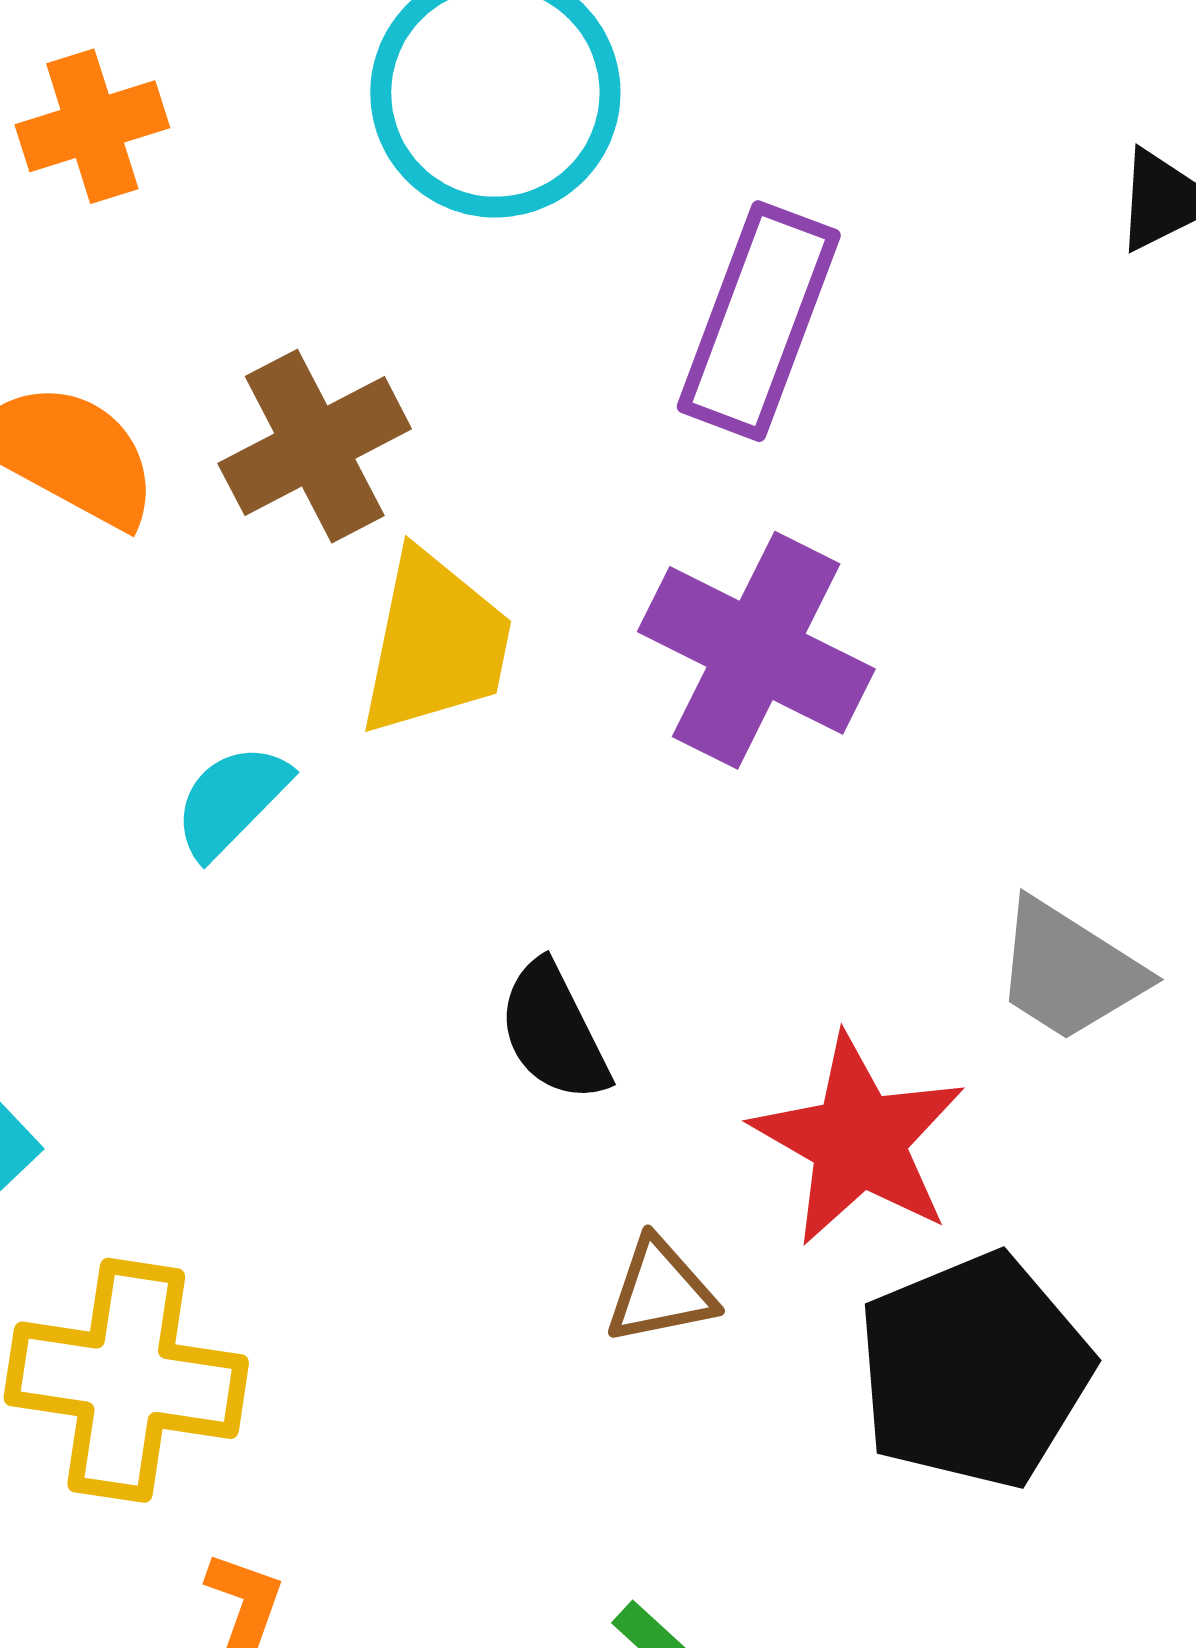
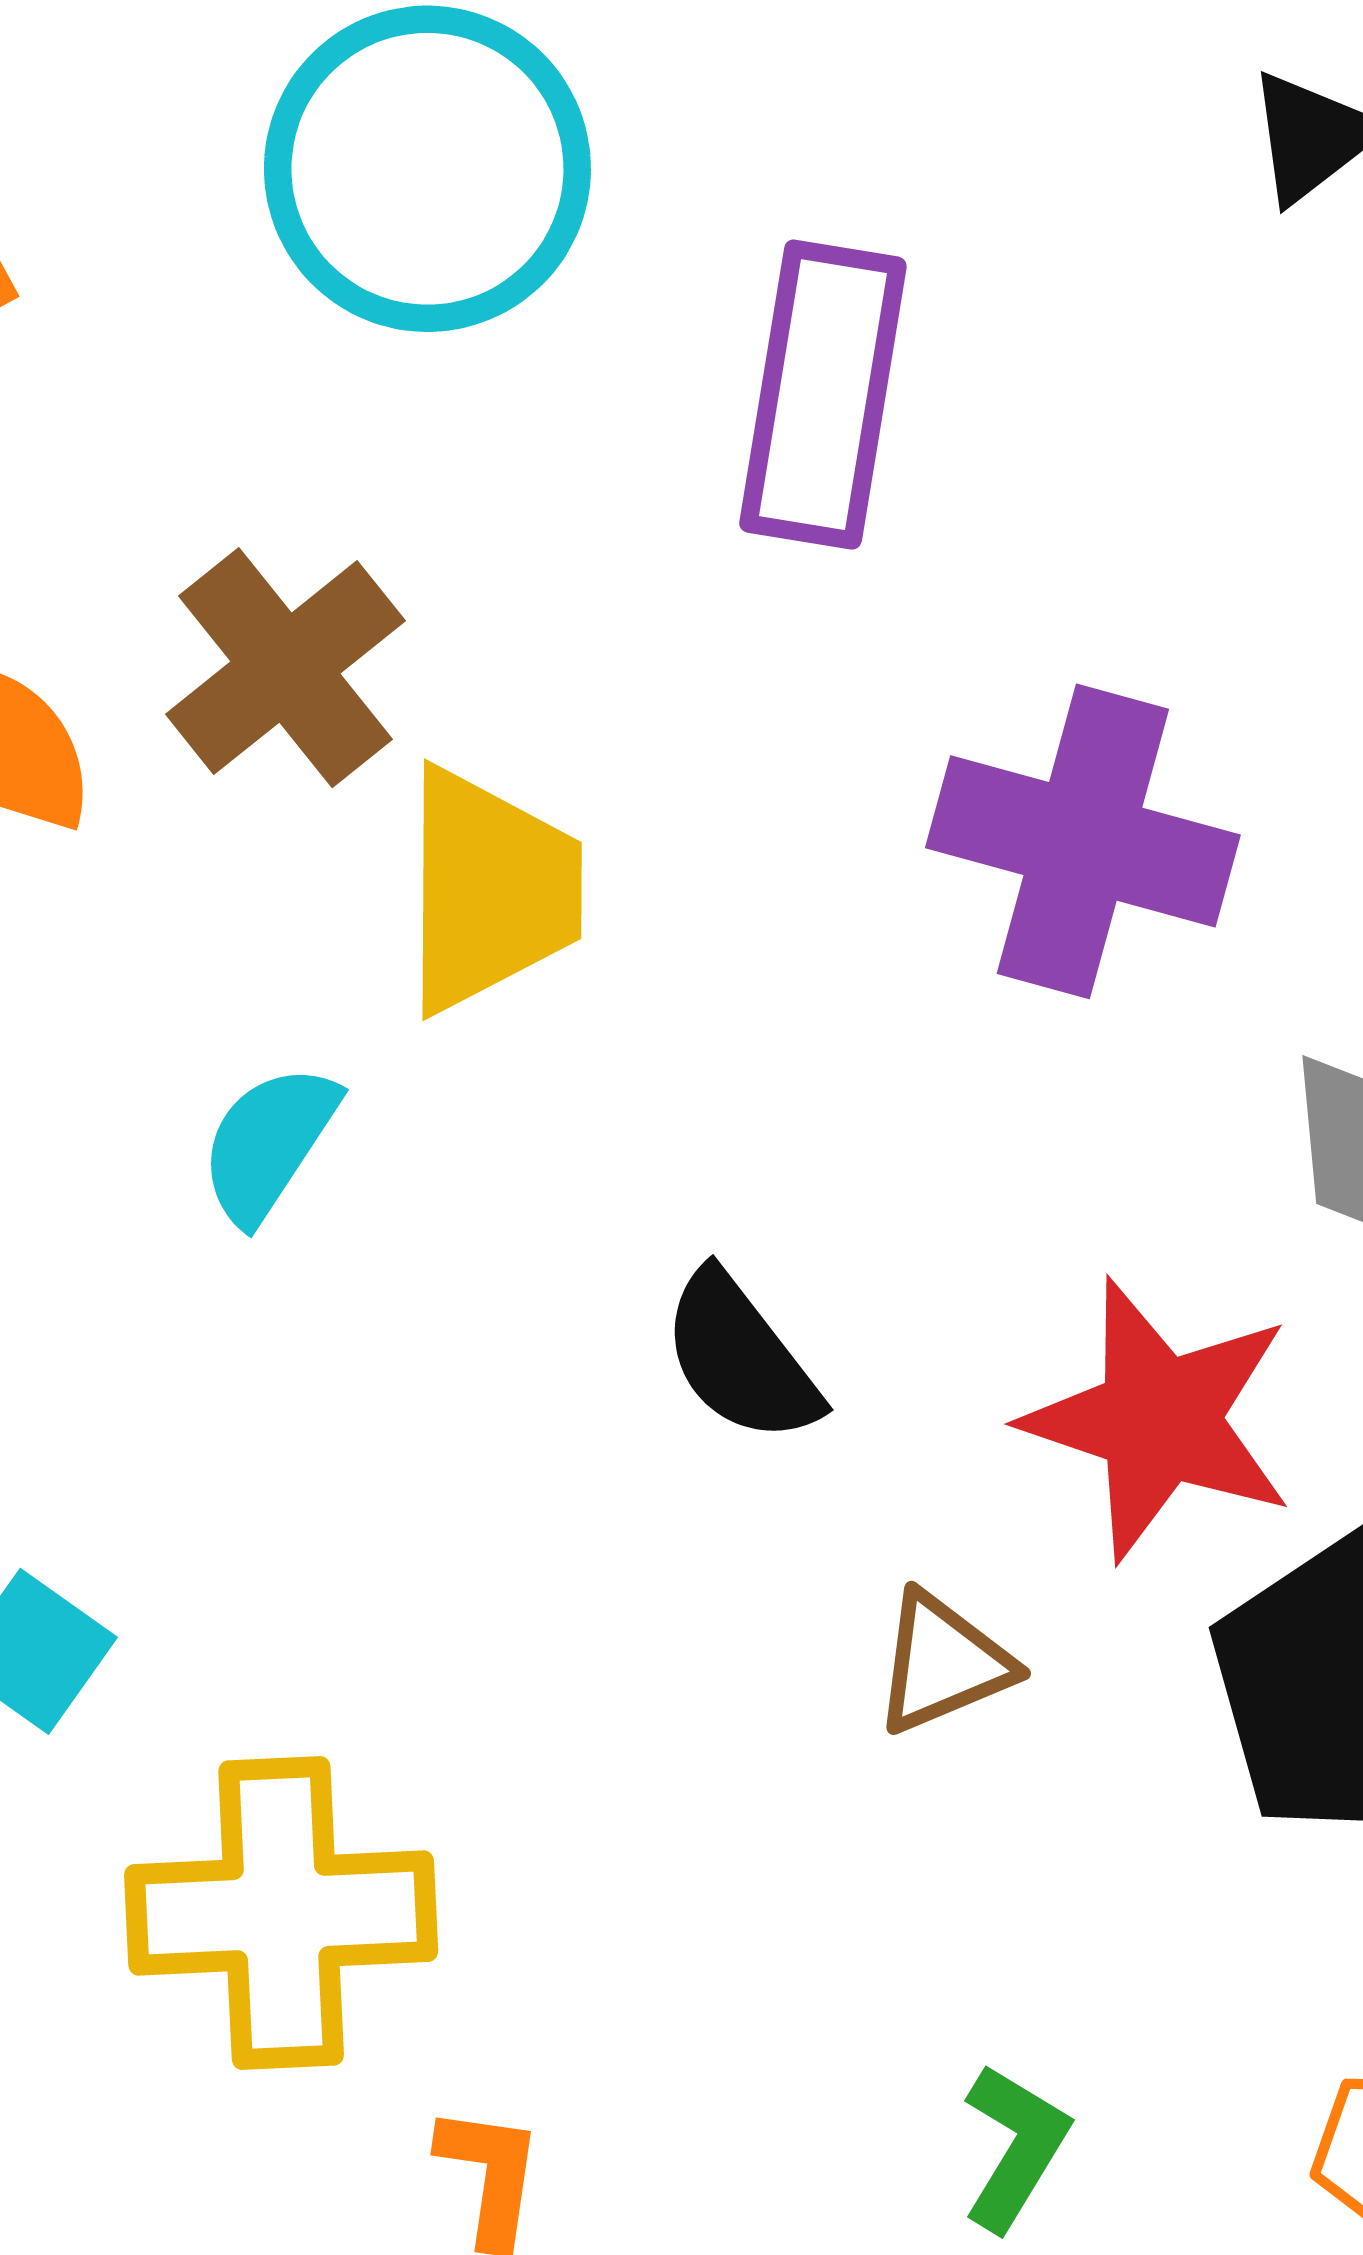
purple cross: (756, 650) -> (1083, 841), moved

